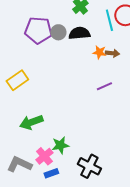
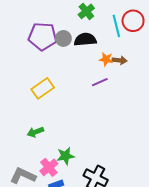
yellow rectangle: (17, 80) -> (43, 88), moved
purple line: (104, 86) -> (100, 82), moved
green arrow: (31, 122) -> (35, 132), size x0.7

